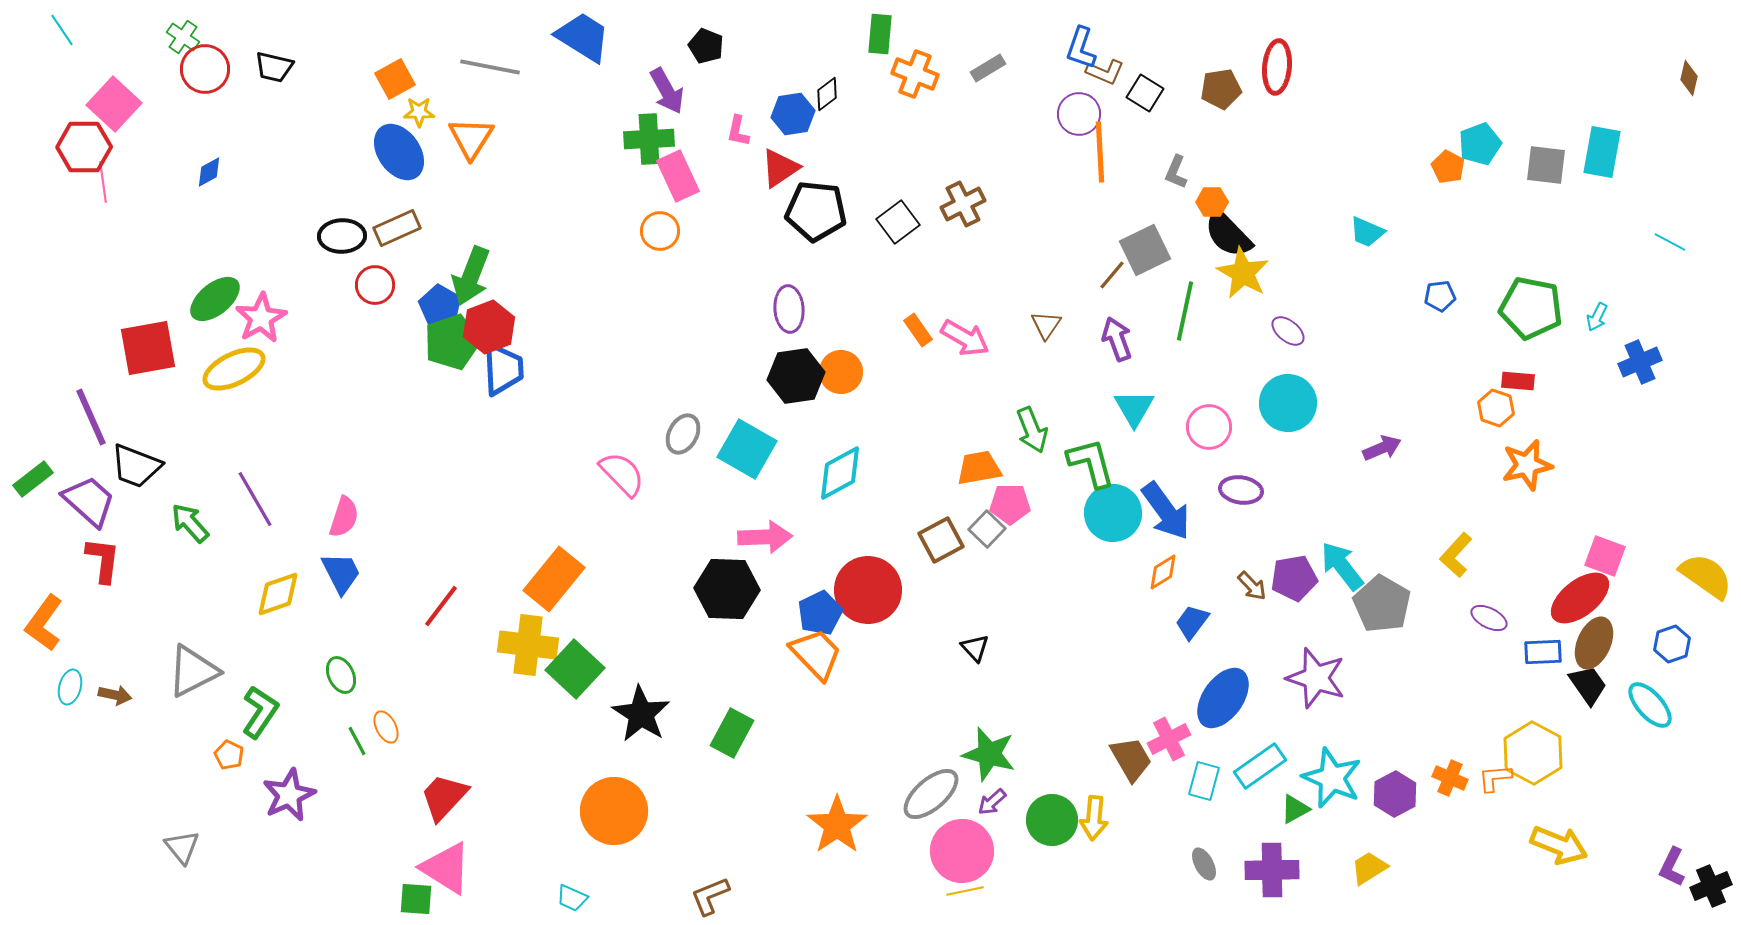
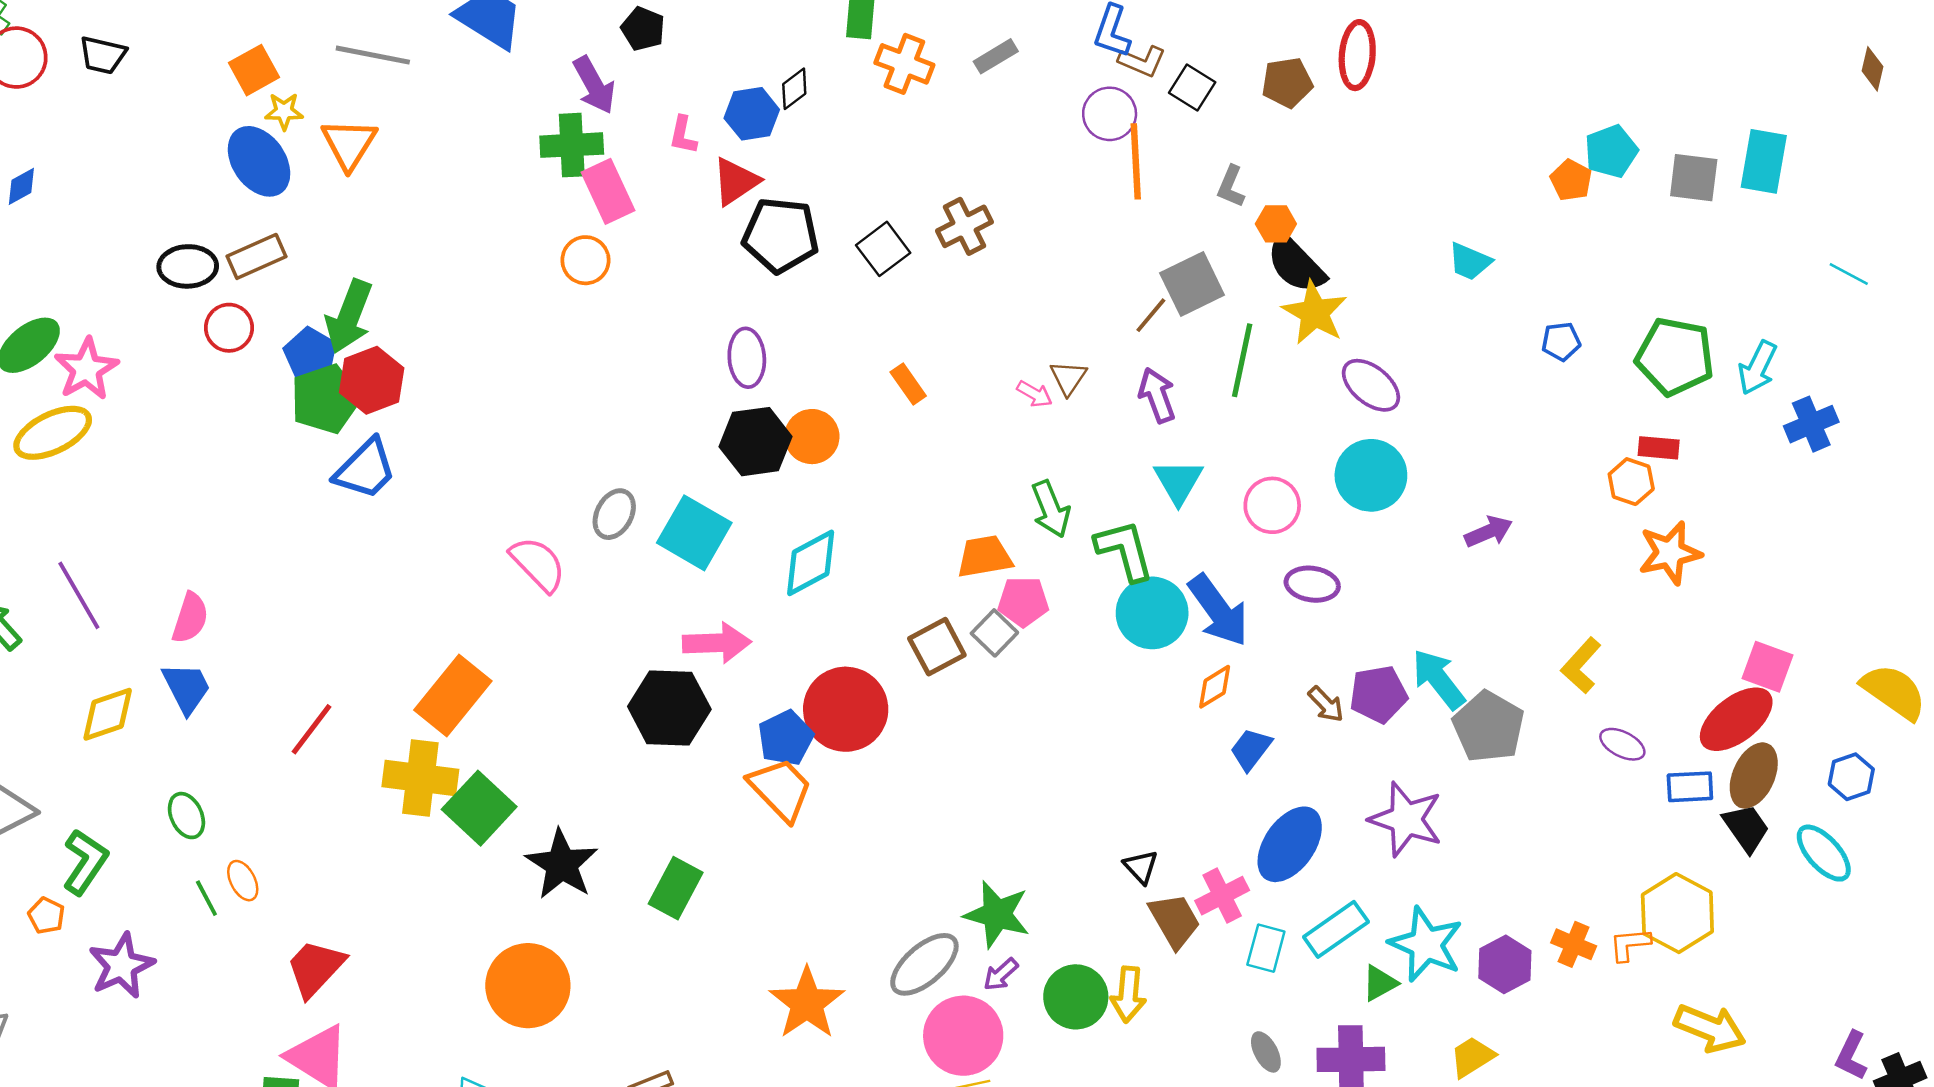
cyan arrow: (1597, 317) -> (1757, 368), size x1.5
purple ellipse: (1288, 331) -> (1371, 385), size x1.4
pink arrow: (965, 338) -> (1035, 394), moved, size x0.6
blue trapezoid: (503, 369) -> (365, 469), moved, turned 48
black triangle: (975, 648) -> (1141, 867), moved

